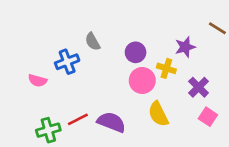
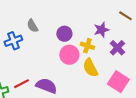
purple cross: (199, 87) -> (117, 48), moved
yellow semicircle: (158, 114) -> (90, 68), moved
pink square: (208, 117) -> (118, 82), size x1.5

